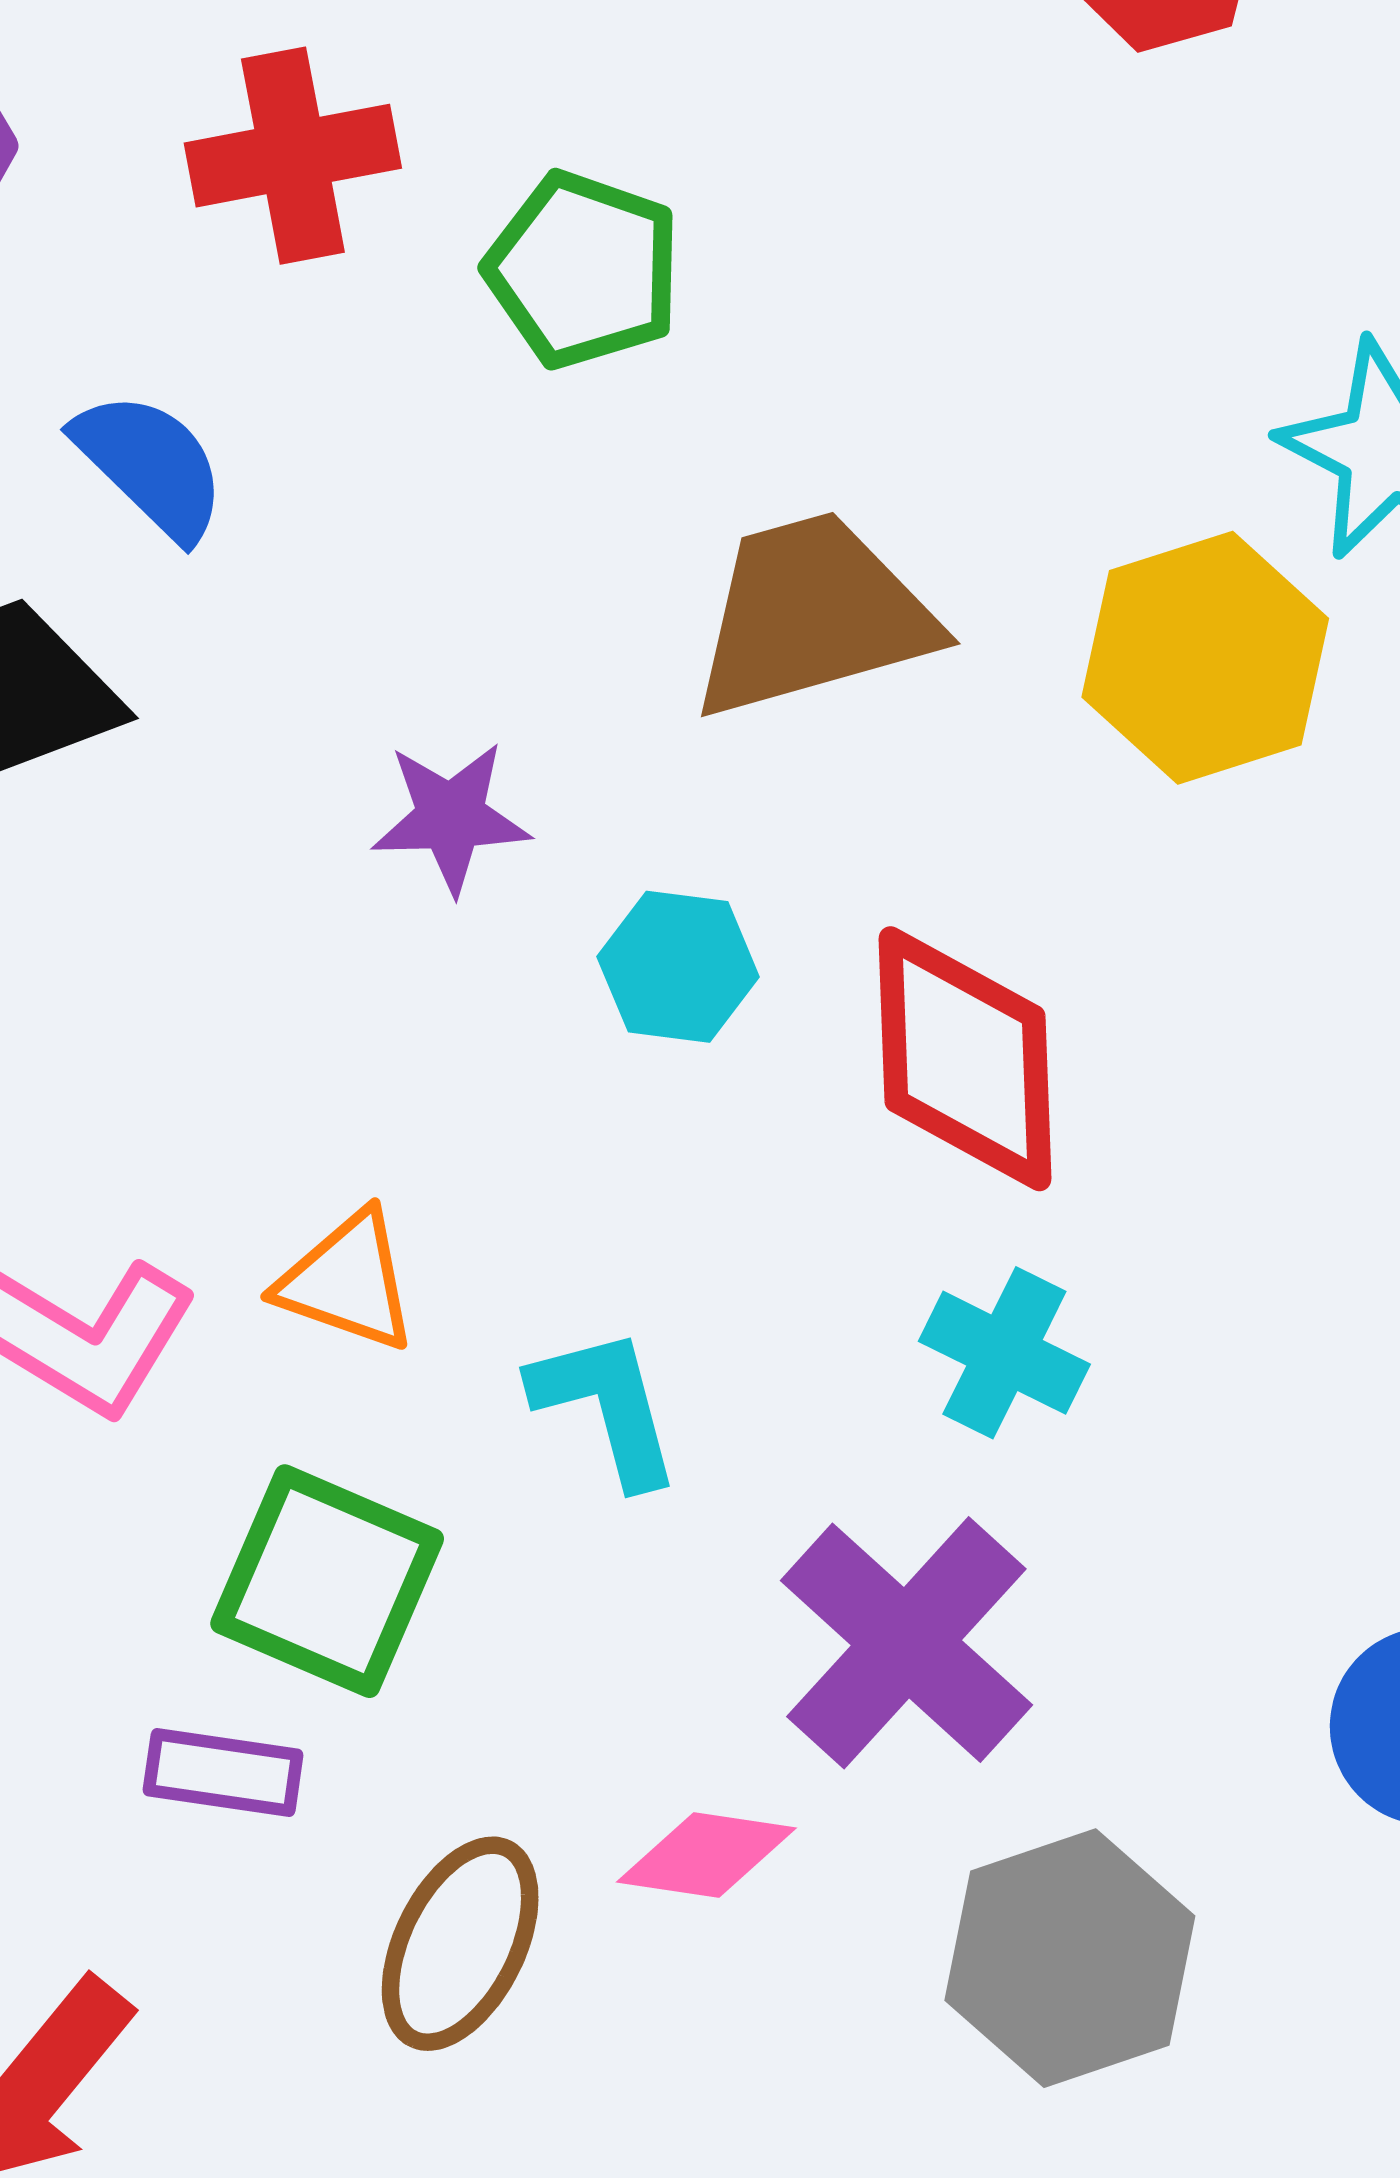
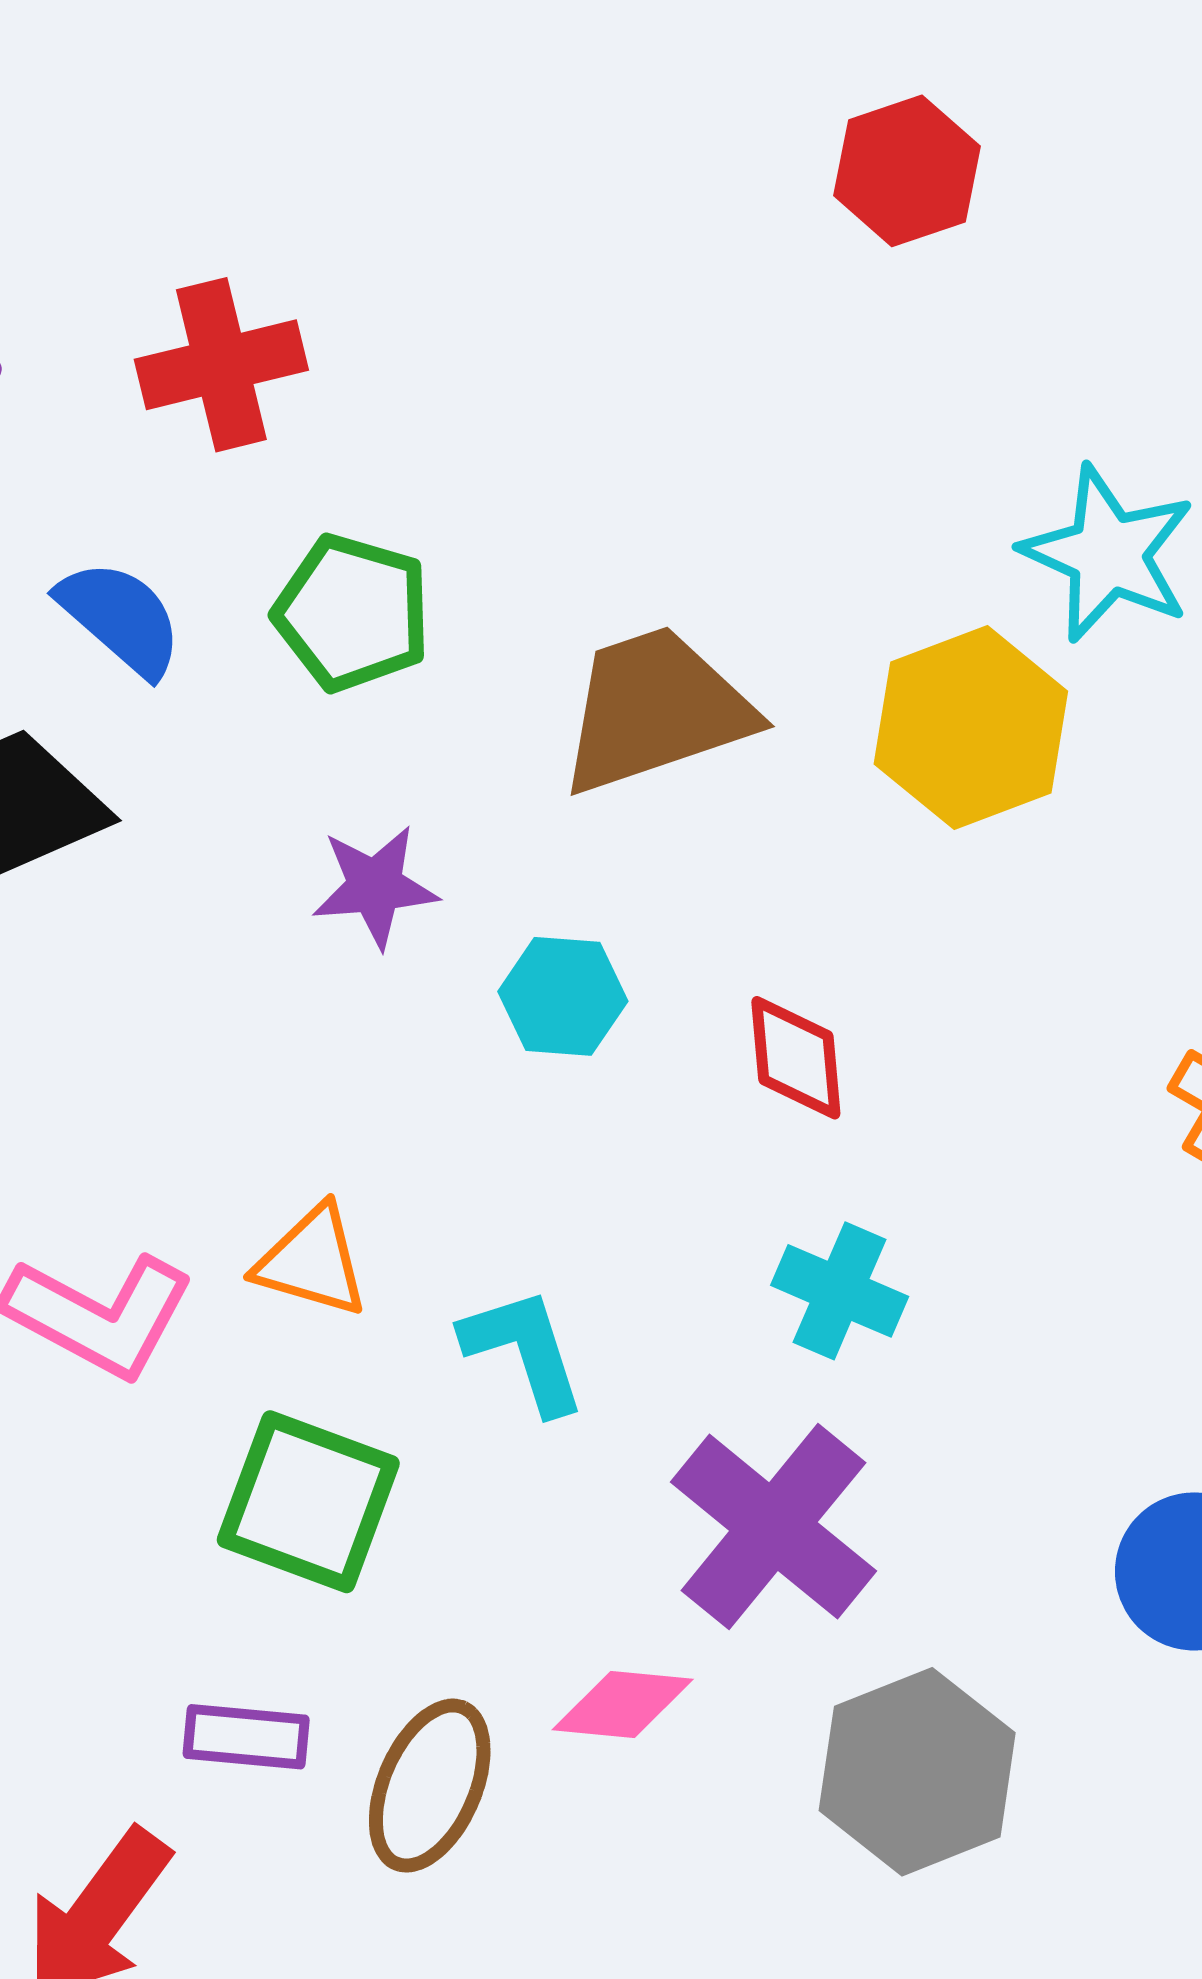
green pentagon: (583, 270) -> (352, 613), moved
red diamond: (965, 1059) -> (796, 1058), size x0.6
purple rectangle: (223, 1773) -> (246, 1737), moved

